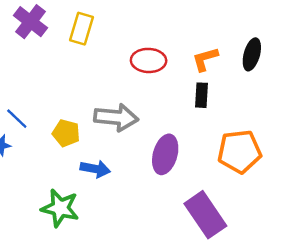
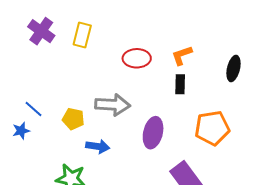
black ellipse: (252, 54) -> (234, 68), moved

